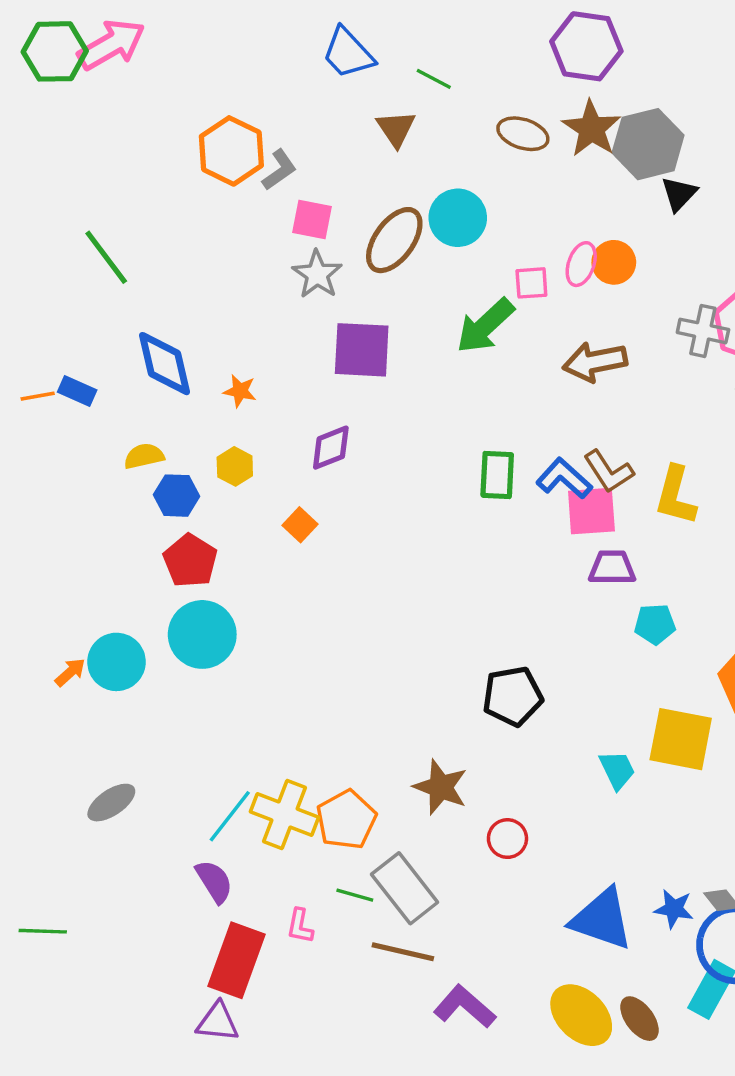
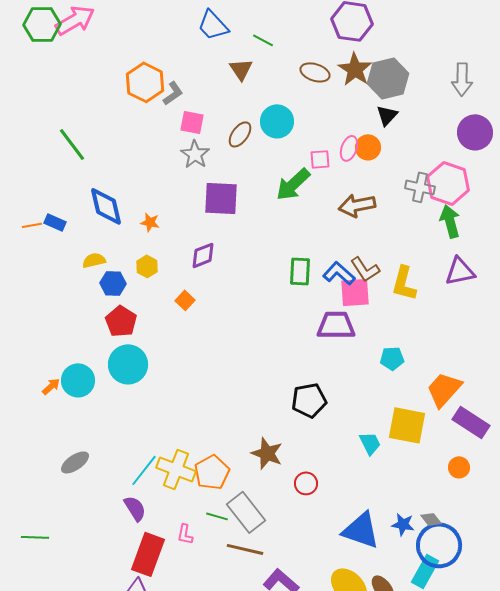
black triangle: (679, 194) -> (387, 115), moved
brown ellipse: (394, 240) -> (240, 134), size x0.7
purple trapezoid: (612, 568) -> (336, 325), moved, size x1.4

